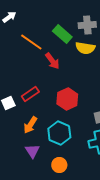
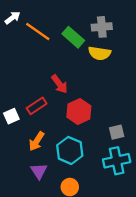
orange line: (31, 42) -> (38, 31), moved
red arrow: (52, 61) -> (59, 84), moved

